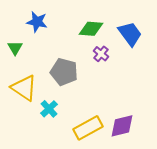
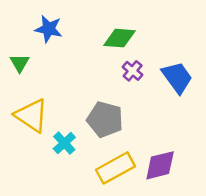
blue trapezoid: (130, 34) -> (177, 77), moved
gray pentagon: (64, 72) -> (105, 119), moved

